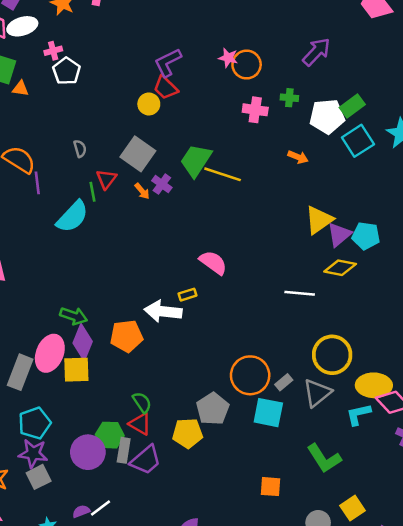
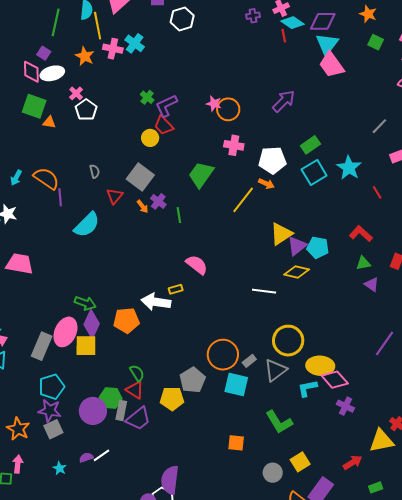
pink cross: (53, 51) -> (76, 93), turned -32
green cross: (289, 98) -> (147, 97), moved, turned 32
white pentagon: (327, 116) -> (272, 160), moved
green trapezoid: (196, 160) -> (201, 174), moved
yellow line: (223, 174) -> (243, 200), moved, turned -72
green line: (92, 192) -> (179, 215), moved

